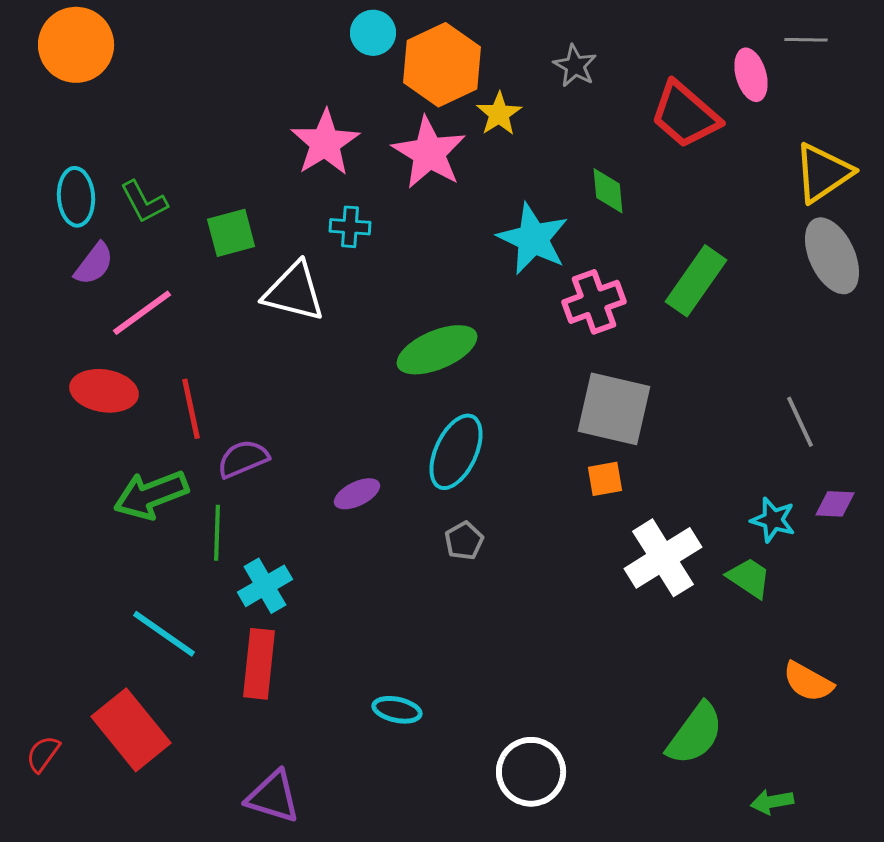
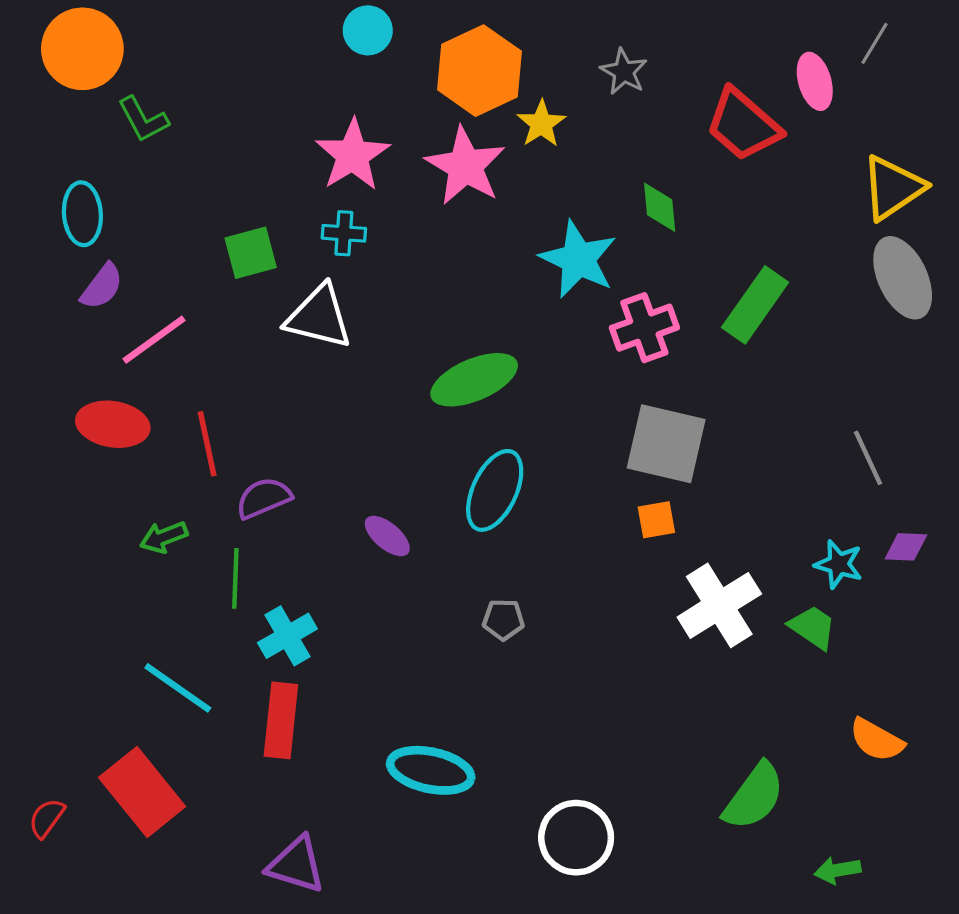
cyan circle: (373, 33) -> (368, 30), moved
gray line: (806, 40) -> (874, 43), turned -60
green L-shape: (144, 202) -> (143, 119), moved
cyan cross: (350, 227) -> (344, 233), moved
purple ellipse: (357, 494) -> (387, 536), turned 66
green arrow: (151, 495) -> (164, 537), size x0.6
gray pentagon: (464, 541) -> (503, 620), moved, turned 30
cyan ellipse: (397, 710) -> (431, 770), size x1.6

